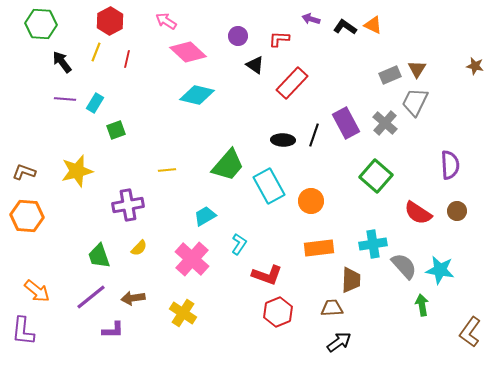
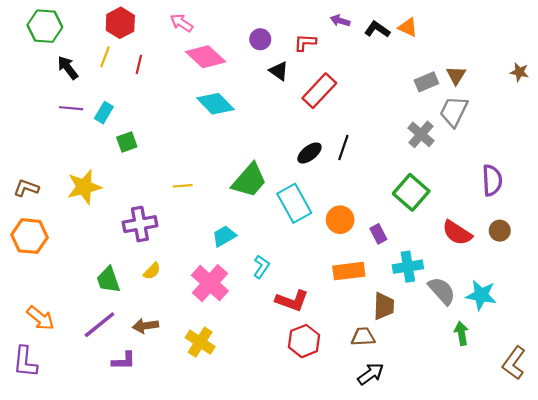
cyan diamond: (197, 95) -> (215, 104), turned 32
purple rectangle: (346, 123) -> (378, 234), moved, size x0.6
black ellipse: (283, 140) -> (309, 153), turned -40

